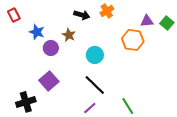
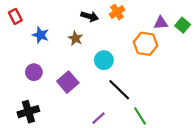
purple circle: (51, 48) -> (34, 72), moved
purple square: (49, 81) -> (68, 82), moved
black line: (95, 85) -> (119, 90), moved

